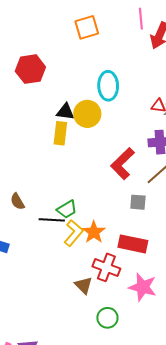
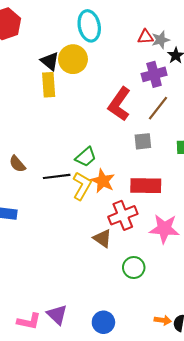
black triangle: (65, 112) -> (50, 61), turned 42
green trapezoid: (67, 209) -> (86, 157), moved
red cross: (106, 267) -> (123, 215), turned -32

